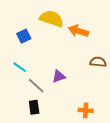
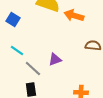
blue square: (24, 36) -> (13, 20), moved, turned -32

